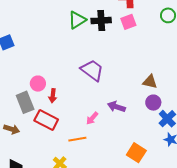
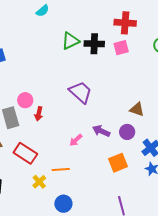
purple circle: (153, 103) -> (127, 132), moved
red rectangle: (46, 120) -> (25, 153), moved
orange line: (77, 139) -> (61, 170), moved
orange square: (136, 153) -> (118, 163), moved, turned 30

